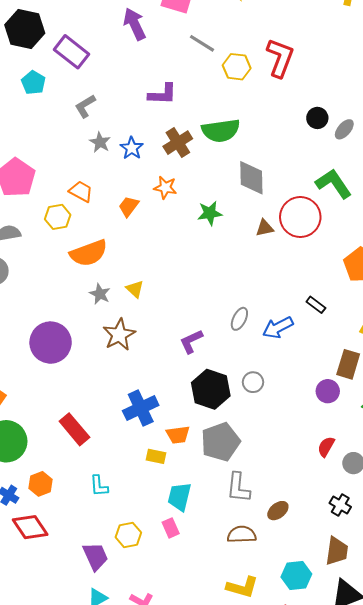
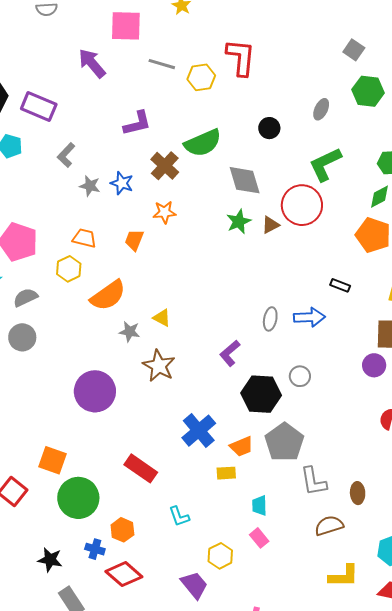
black circle: (317, 118) -> (269, 128), moved
green L-shape: (334, 184) -> (325, 164), turned -66
green star: (210, 213) -> (239, 222), moved
blue arrow: (278, 328) -> (309, 317), turned -140
cyan trapezoid: (179, 497) -> (259, 506), size x0.7
brown ellipse: (278, 511) -> (358, 493), turned -40

